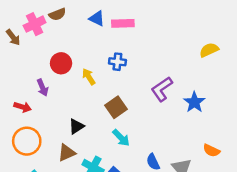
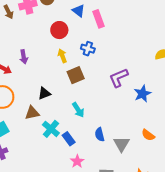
pink rectangle: (123, 23) -> (98, 19), turned 60
red circle: (61, 63) -> (59, 30), moved
brown square: (116, 107) -> (76, 75), moved

